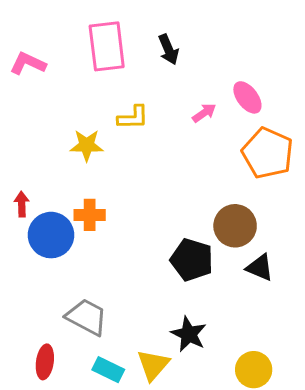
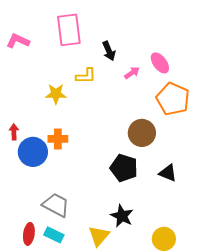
black arrow: (169, 49) -> (109, 51), moved
brown circle: (235, 226) -> (142, 133), moved
cyan rectangle: (108, 370) -> (54, 235), moved

